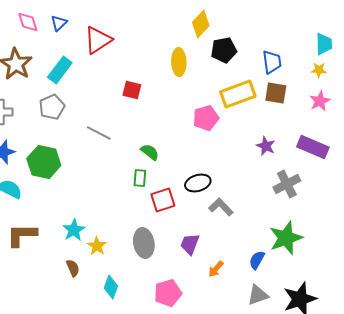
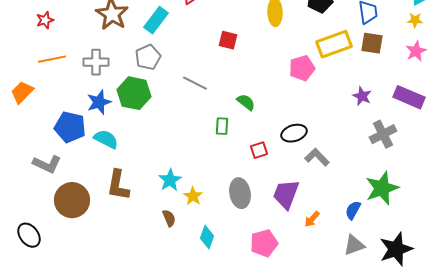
green hexagon: (44, 162) -> (134, 93), moved
green rectangle: (140, 178) -> (222, 126), moved
red square: (163, 200) -> (259, 150), size x0.7
brown L-shape: (22, 235) -> (118, 185), turned -80
purple trapezoid: (190, 244) -> (286, 194), size x1.4

